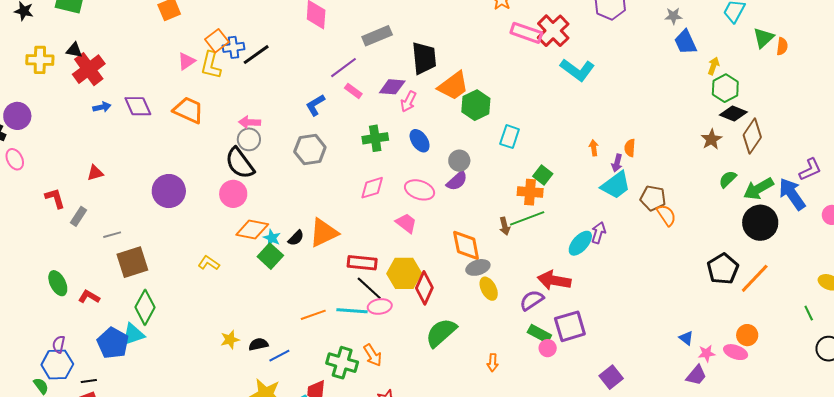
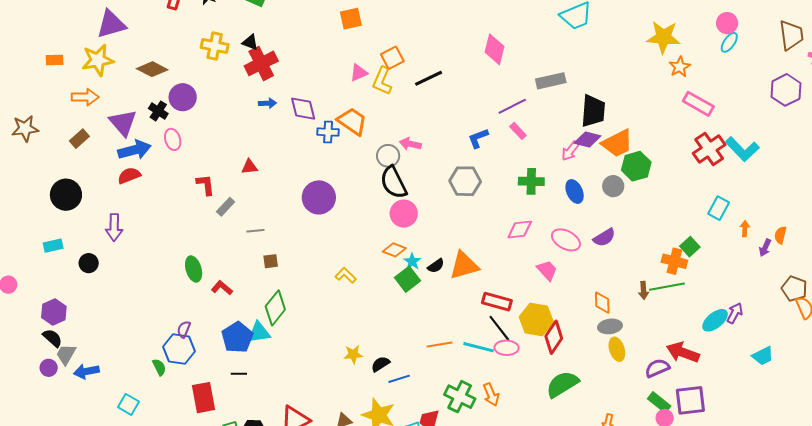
red cross: (553, 31) -> (709, 149), moved
blue cross: (233, 47) -> (328, 132), moved
purple diamond: (392, 87) -> (587, 139), moved
cyan rectangle: (510, 137) -> (719, 208), moved
gray circle: (249, 139) -> (388, 156), moved
gray circle: (459, 161) -> (613, 186), moved
cyan trapezoid: (616, 185) -> (763, 356), moved, size x0.7
pink circle: (233, 194) -> (404, 214), moved
orange diamond: (252, 229) -> (394, 250), size x0.7
orange diamond: (466, 245) -> (602, 303), size x0.7
brown square: (132, 262) -> (271, 261), size x0.5
black semicircle: (258, 344) -> (380, 364), turned -30
black line: (89, 381) -> (239, 374), moved

